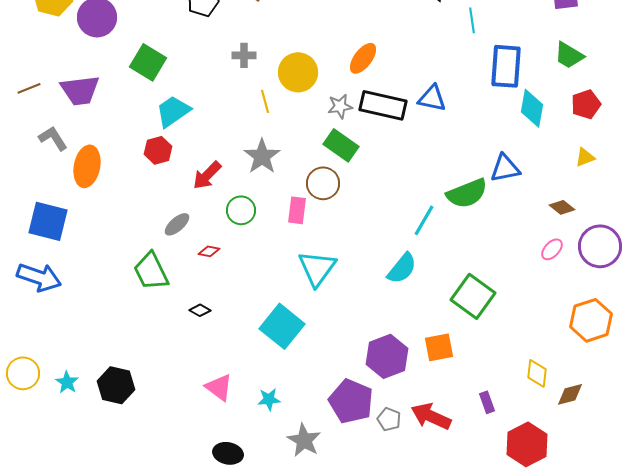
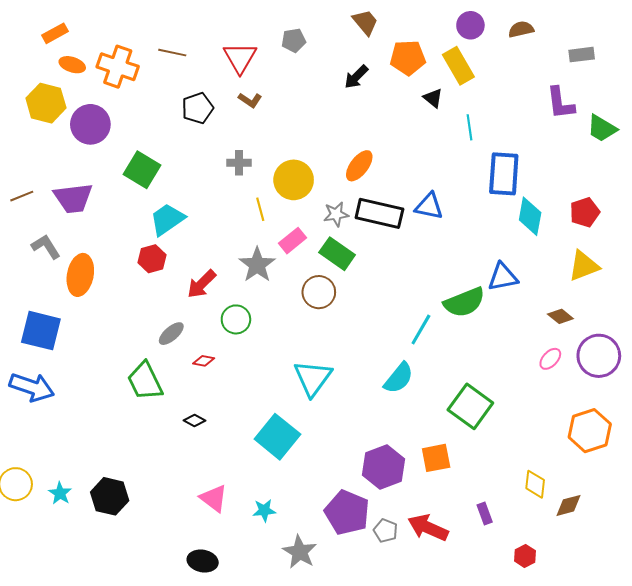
green trapezoid: (569, 55) -> (602, 128), moved
yellow triangle: (585, 157) -> (584, 266), size x1.6
pink rectangle: (297, 210) -> (293, 241), moved, turned 44
red hexagon: (527, 444) -> (525, 556), size x0.5
black ellipse: (228, 453) -> (203, 561), moved

